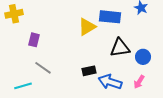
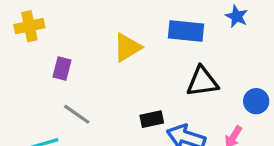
yellow triangle: (87, 27) -> (127, 47), moved
blue circle: (143, 57) -> (256, 101), moved

